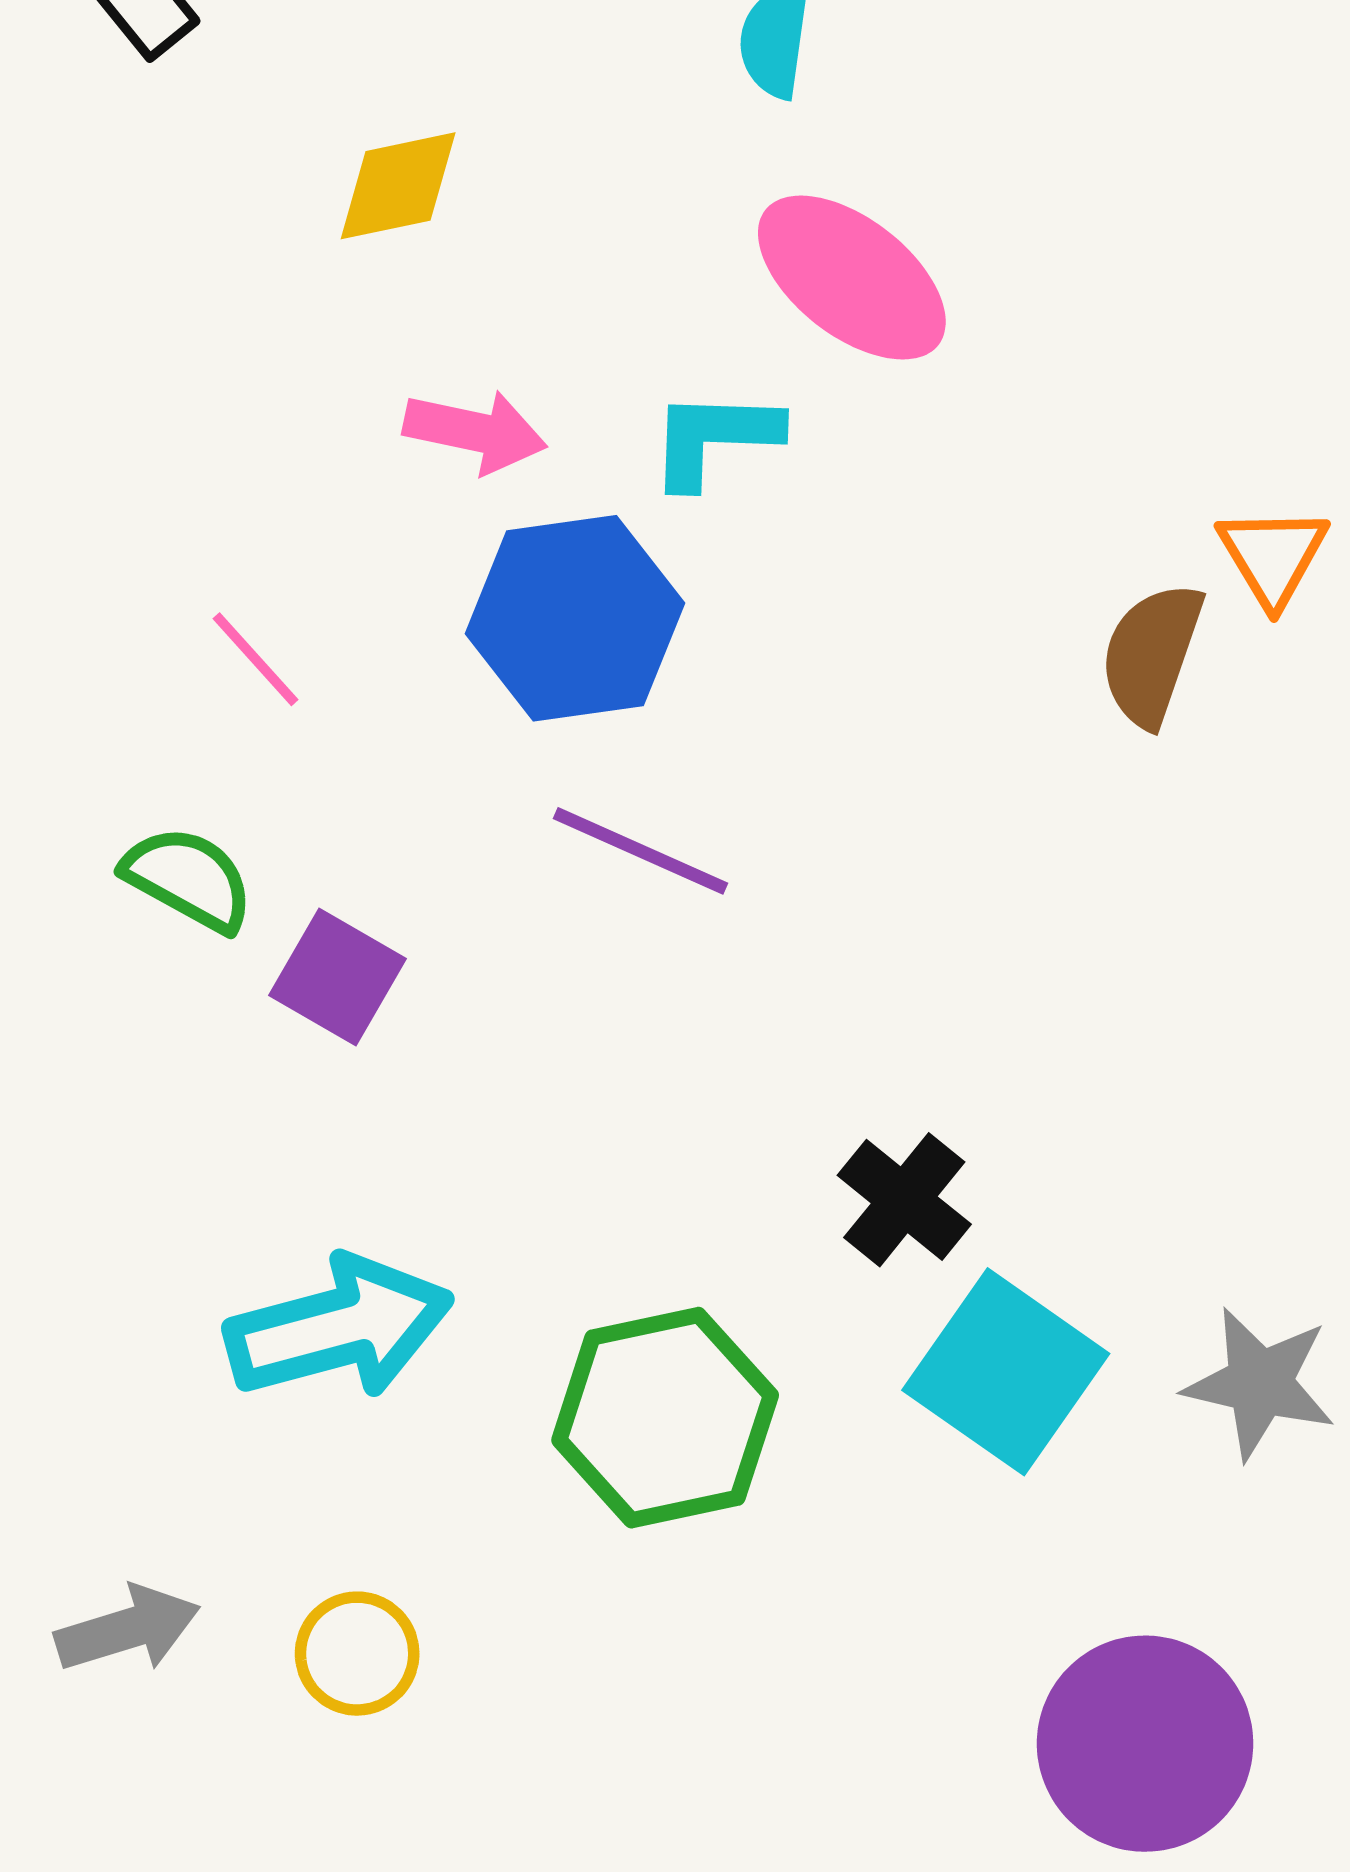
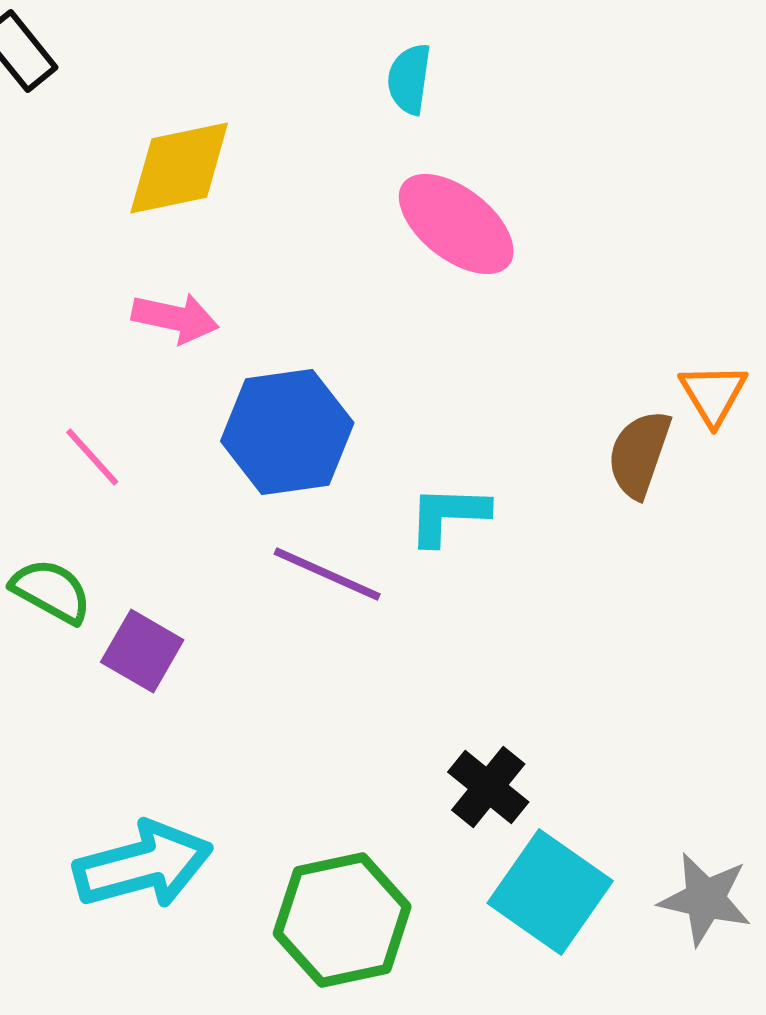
yellow diamond: (398, 186) -> (179, 168), size x1.4
pink arrow: (475, 432) -> (175, 318), moved
cyan L-shape: (714, 438) -> (448, 515), moved

